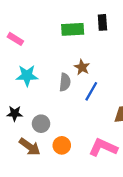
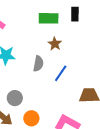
brown star: (82, 67) -> (55, 44), moved

